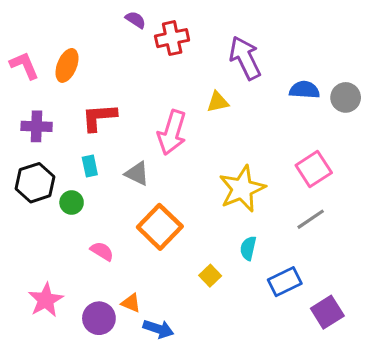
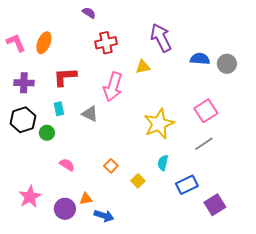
red cross: (172, 38) -> (106, 43), moved
orange square: (160, 227) -> (111, 166), moved, size x0.5
orange triangle: (131, 303) -> (86, 199), turned -32

